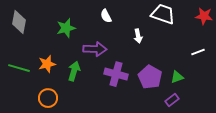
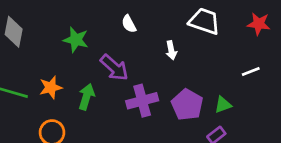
green star: (66, 28) -> (76, 40), turned 30
purple arrow: (95, 49) -> (114, 68), turned 40
purple cross: (116, 74) -> (142, 101), turned -30

